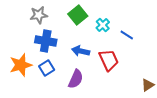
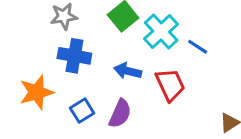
cyan cross: (103, 25) -> (161, 31), size x1.6
blue square: (47, 68) -> (82, 111), moved

